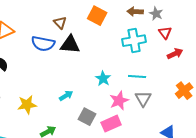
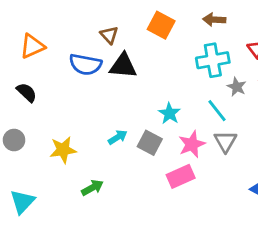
gray star: (156, 14) -> (237, 87), moved
cyan line: (137, 77) -> (217, 111), turned 48
gray square: (87, 117) -> (150, 143), moved

